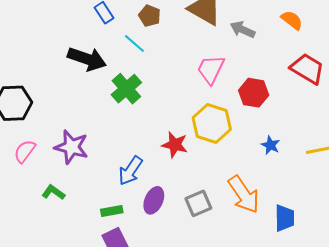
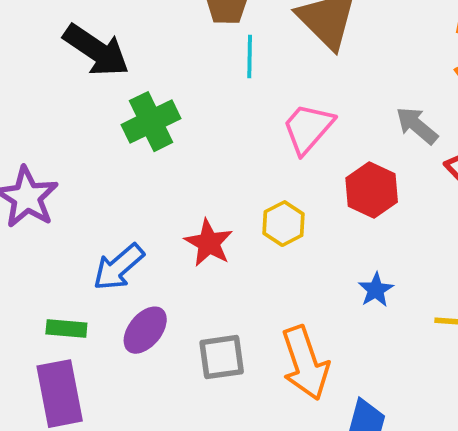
gray arrow: (243, 30) -> (417, 126), moved
cyan line: (134, 44) -> (250, 56), moved, turned 35
yellow hexagon: (212, 124) -> (284, 224), size x0.6

